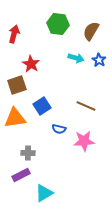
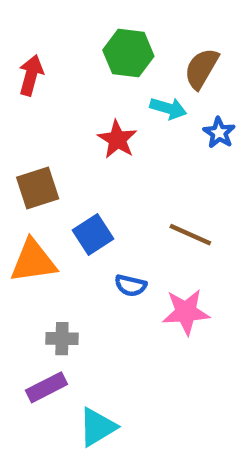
cyan arrow: (76, 58) -> (168, 108), moved
red star: (31, 64) -> (117, 139), moved

